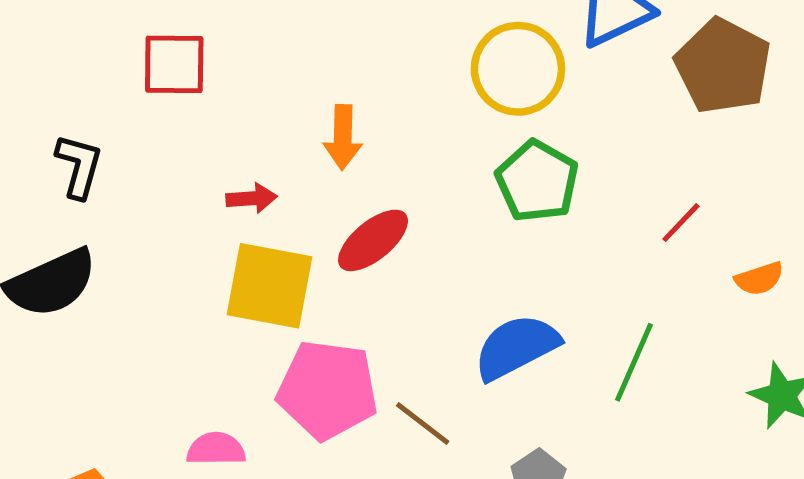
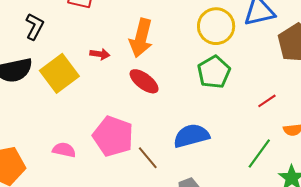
orange arrow: (343, 137) -> (141, 38), size x1.5
red ellipse: (373, 240) -> (144, 81), turned 64
yellow square: (270, 286) -> (59, 73), moved, turned 30
green line: (634, 362) -> (259, 154), moved

